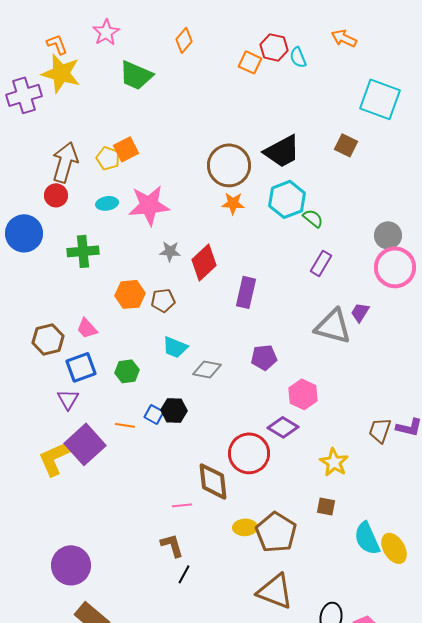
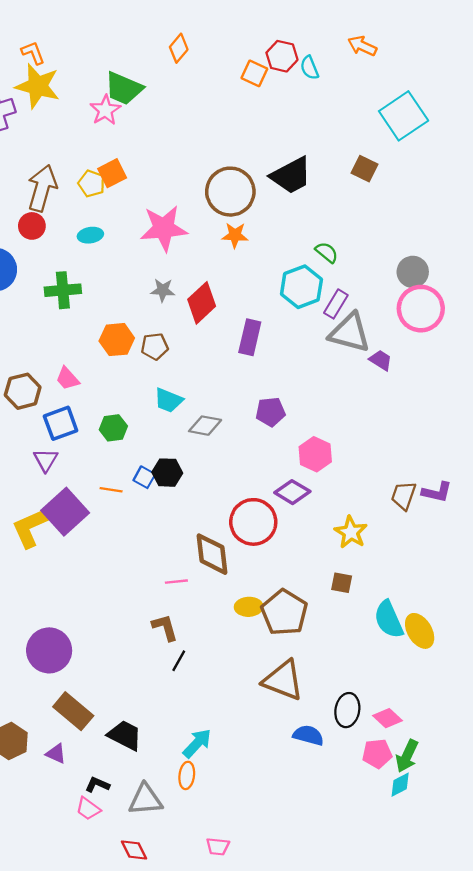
pink star: (106, 32) -> (105, 110), moved
cyan square: (380, 99) -> (404, 116), turned 36
cyan hexagon: (287, 199) -> (301, 287), moved
pink star: (149, 205) -> (164, 228), moved
purple trapezoid: (360, 312) -> (381, 360), turned 90
gray triangle: (333, 326) -> (350, 333), moved

